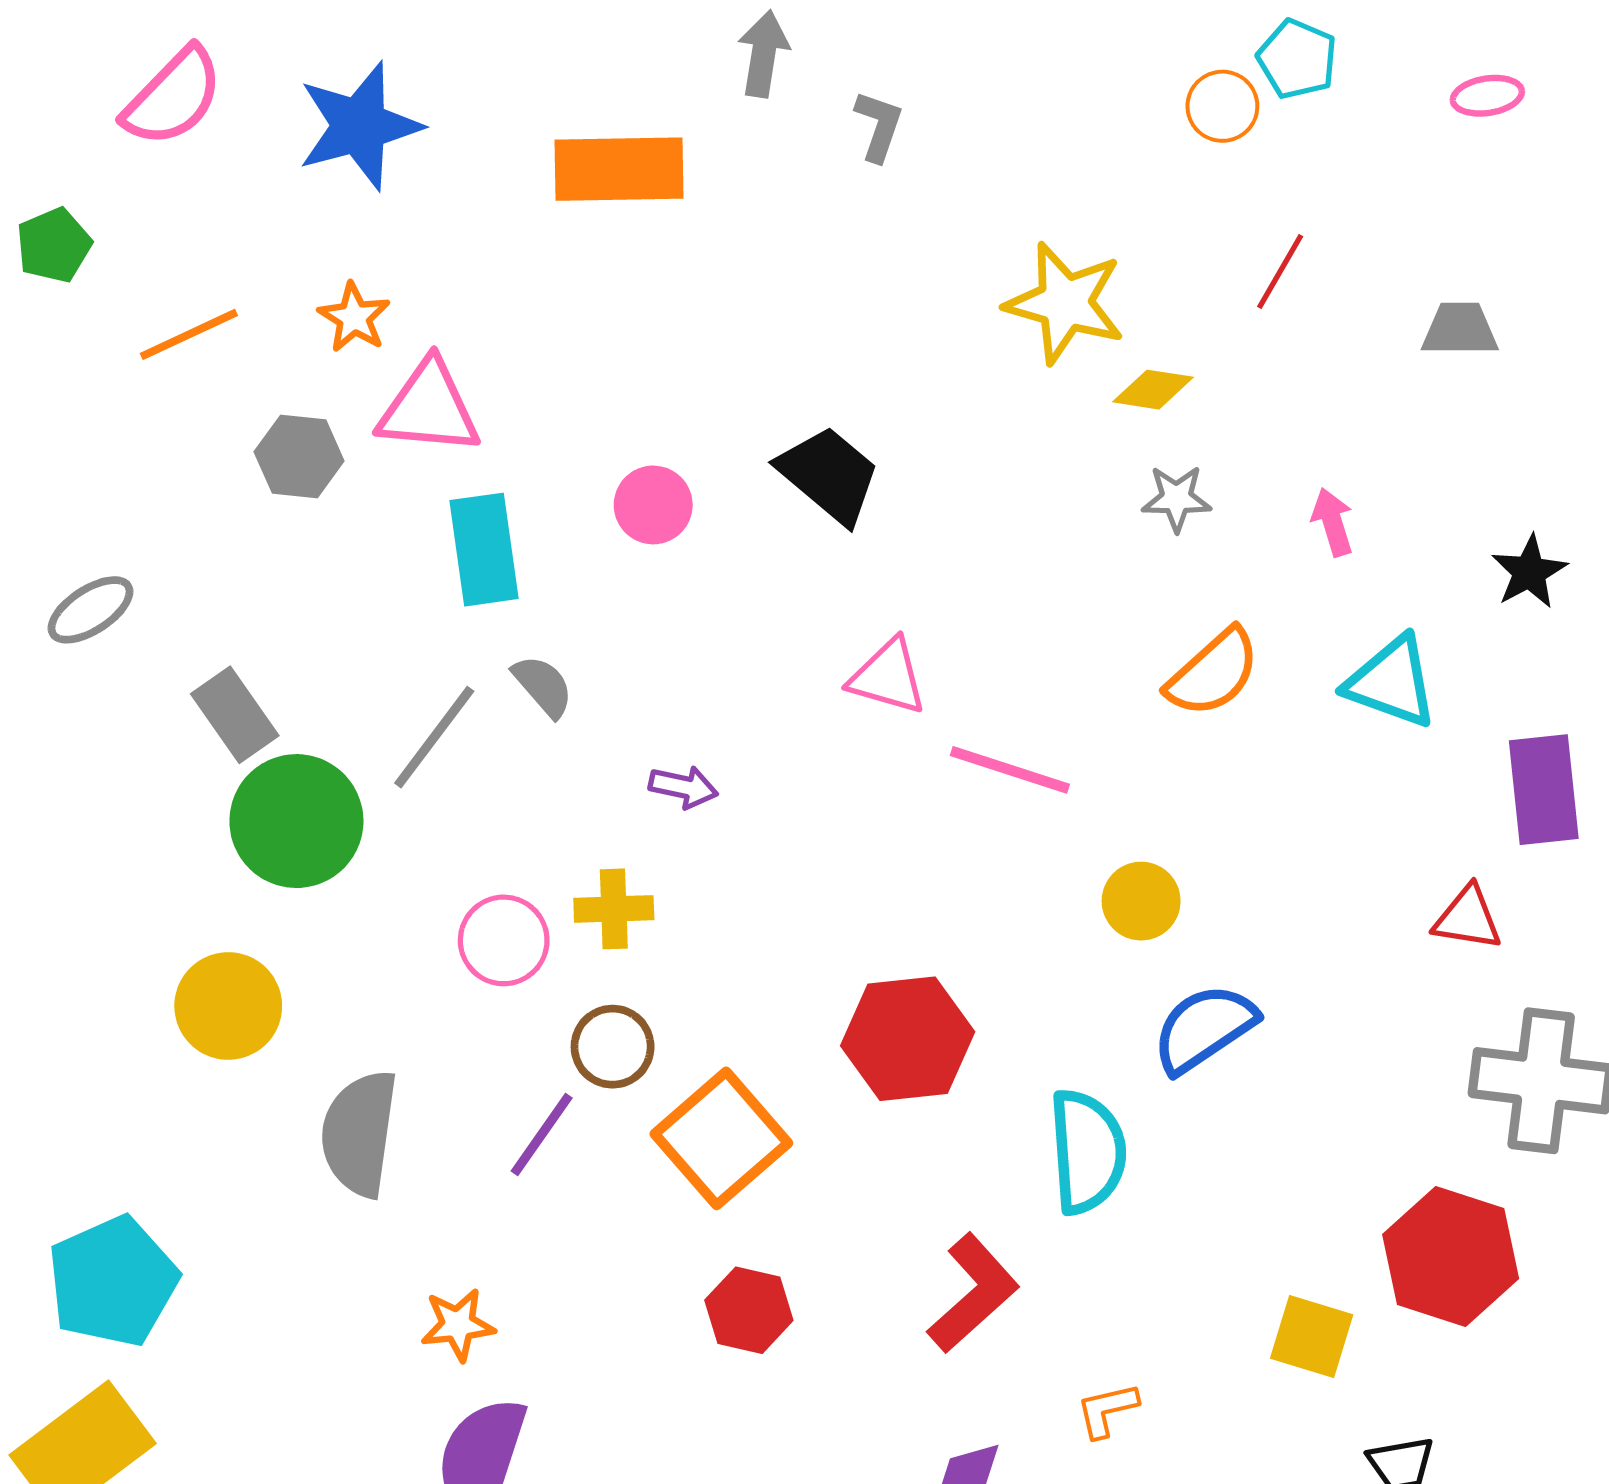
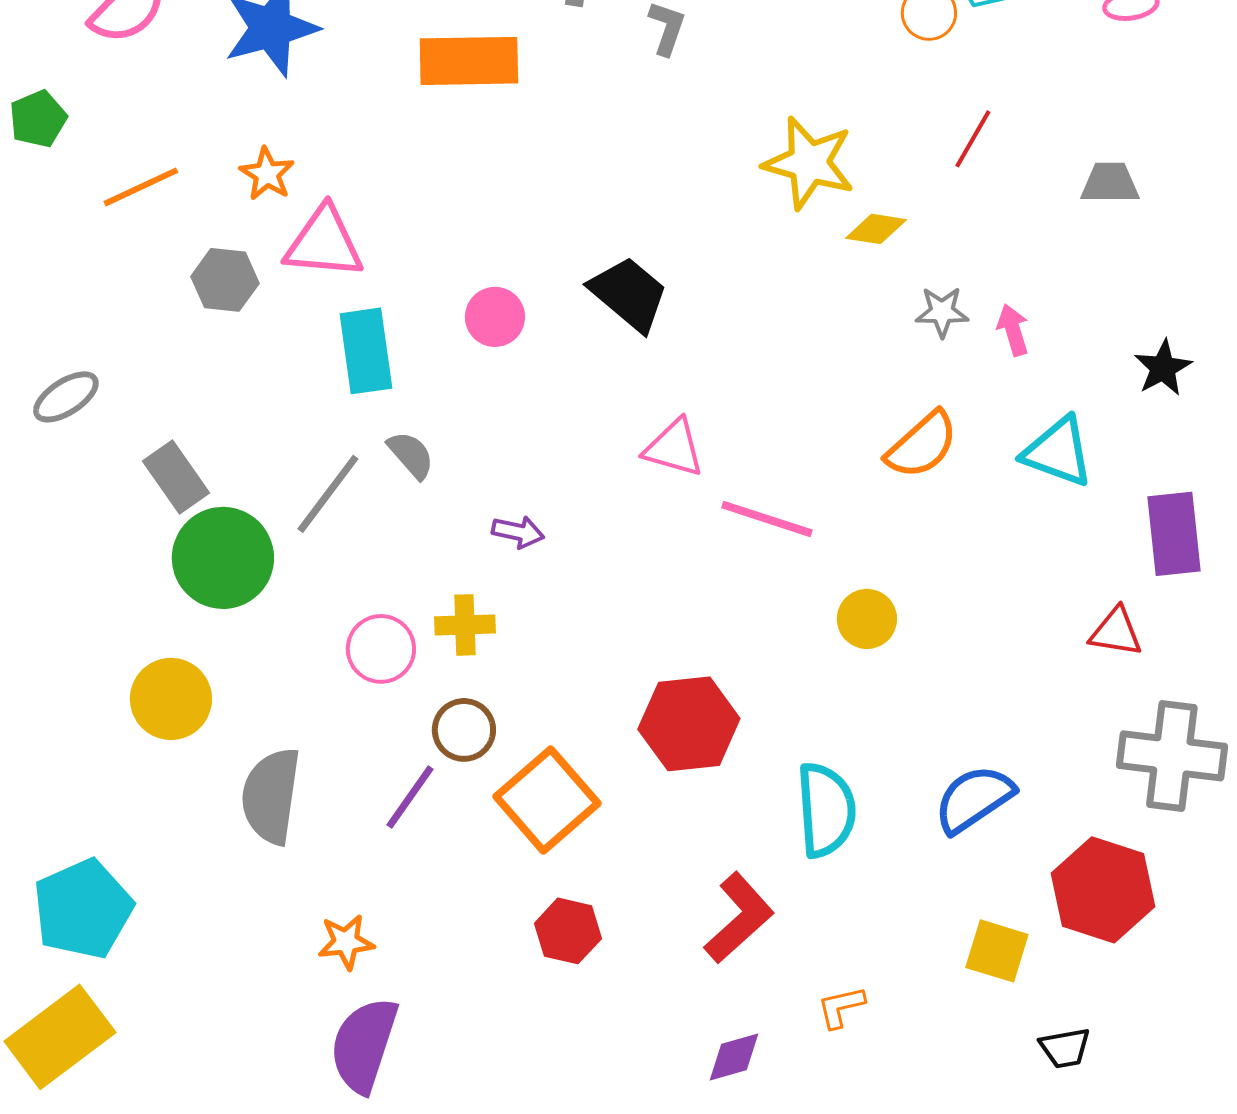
gray star: (1177, 498) -> (942, 312), moved
blue semicircle: (1204, 1028) -> (974, 799), moved

